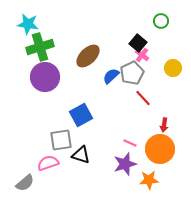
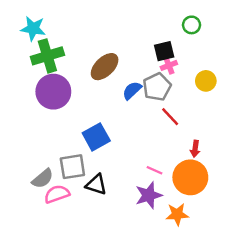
black square: (138, 43) -> (164, 51), turned 36
pink cross: (142, 55) -> (169, 65), turned 32
gray semicircle: (25, 183) -> (43, 179), moved

